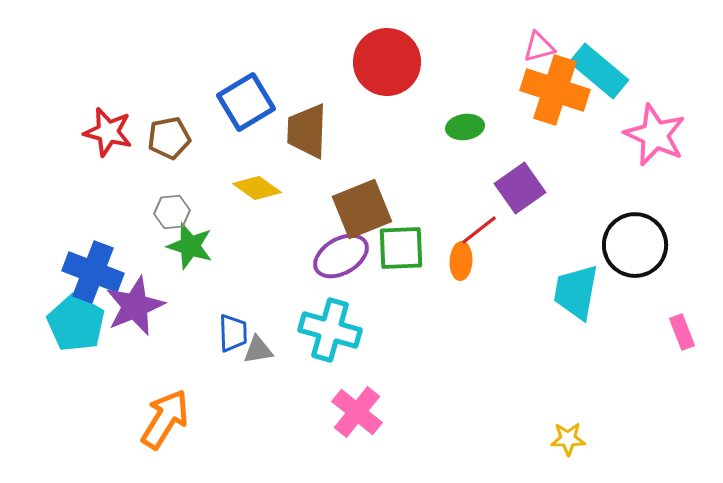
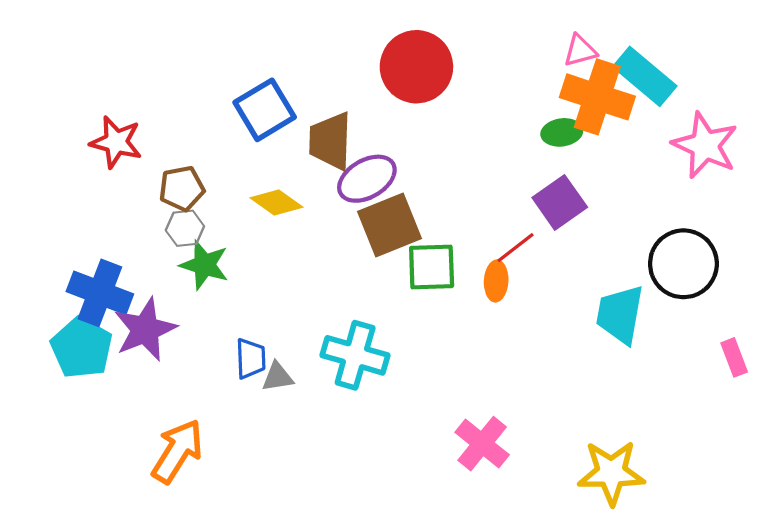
green ellipse: (465, 127) -> (562, 132), moved
brown pentagon: (169, 138) -> (182, 188), moved
purple ellipse: (341, 256) -> (367, 179), moved
pink cross: (357, 412) -> (482, 444), moved
yellow star: (568, 439) -> (611, 473), size x1.8

